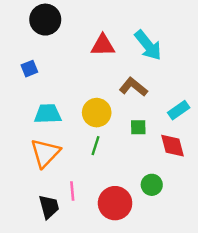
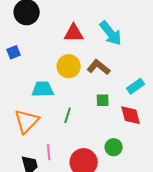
yellow circle: (97, 113) -> (69, 66), moved
cyan trapezoid: (48, 114) -> (43, 89), moved

